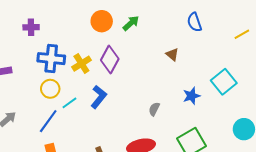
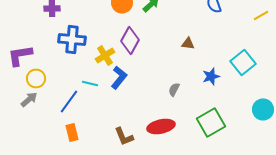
brown triangle: (172, 54) -> (188, 43), moved, turned -32
yellow cross: (81, 64) -> (105, 55), moved
yellow circle: (50, 89) -> (36, 78), moved
cyan line: (69, 103) -> (90, 83), turned 49

